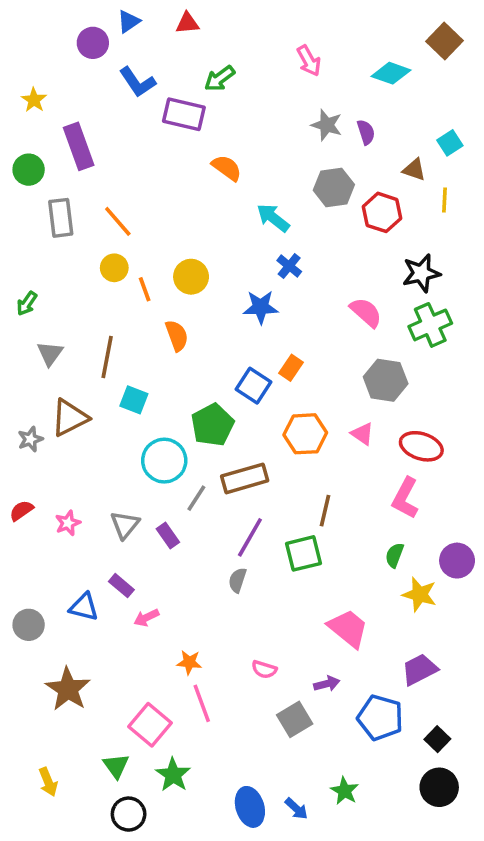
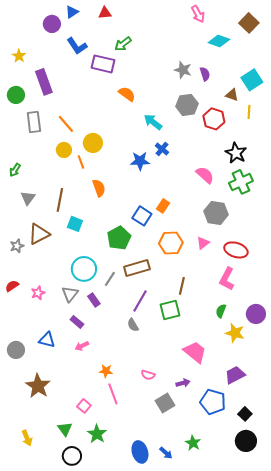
pink arrow: (309, 61) -> (198, 14), moved
cyan square: (450, 143) -> (252, 80), size x1.5
black star: (421, 273) -> (236, 153), turned -30
yellow circle: (191, 277) -> (93, 143), moved
blue star: (261, 307) -> (140, 161), moved
pink triangle: (362, 434) -> (203, 243), turned 48
cyan circle: (164, 461) -> (84, 269), moved
gray semicircle: (237, 580) -> (133, 325), turned -48
purple rectangle: (121, 586) -> (77, 322), moved
pink square: (150, 725) -> (84, 406), size x0.6

